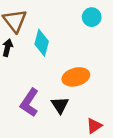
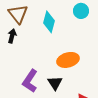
cyan diamond: (42, 43) -> (49, 22), moved

